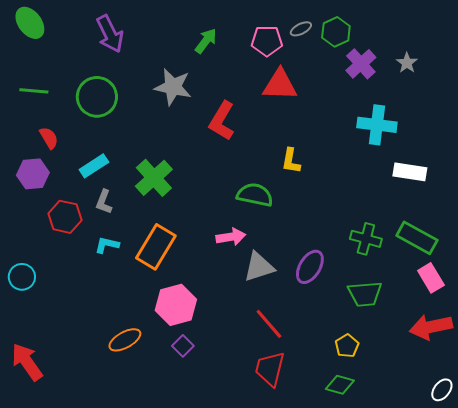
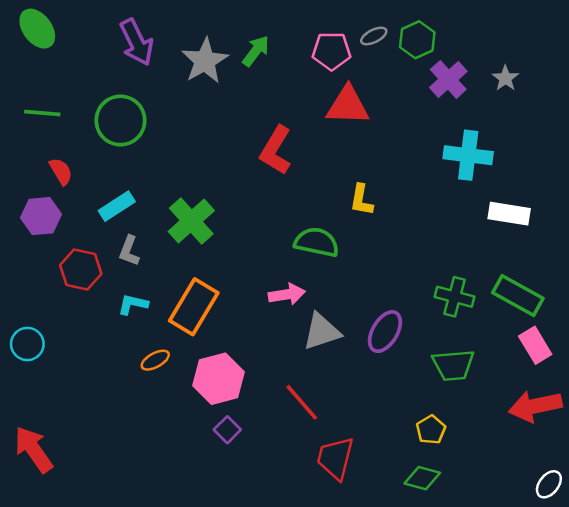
gray star: (173, 87) -> (205, 61), moved, turned 30
red line: (269, 324) -> (302, 402), moved
orange ellipse: (125, 340) -> (155, 360), moved, size x0.7

